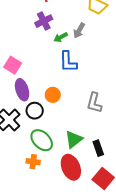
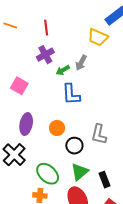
pink square: (13, 65) -> (19, 86), moved
purple ellipse: (22, 90) -> (26, 124), turned 30
black circle: (35, 111) -> (74, 146), moved

